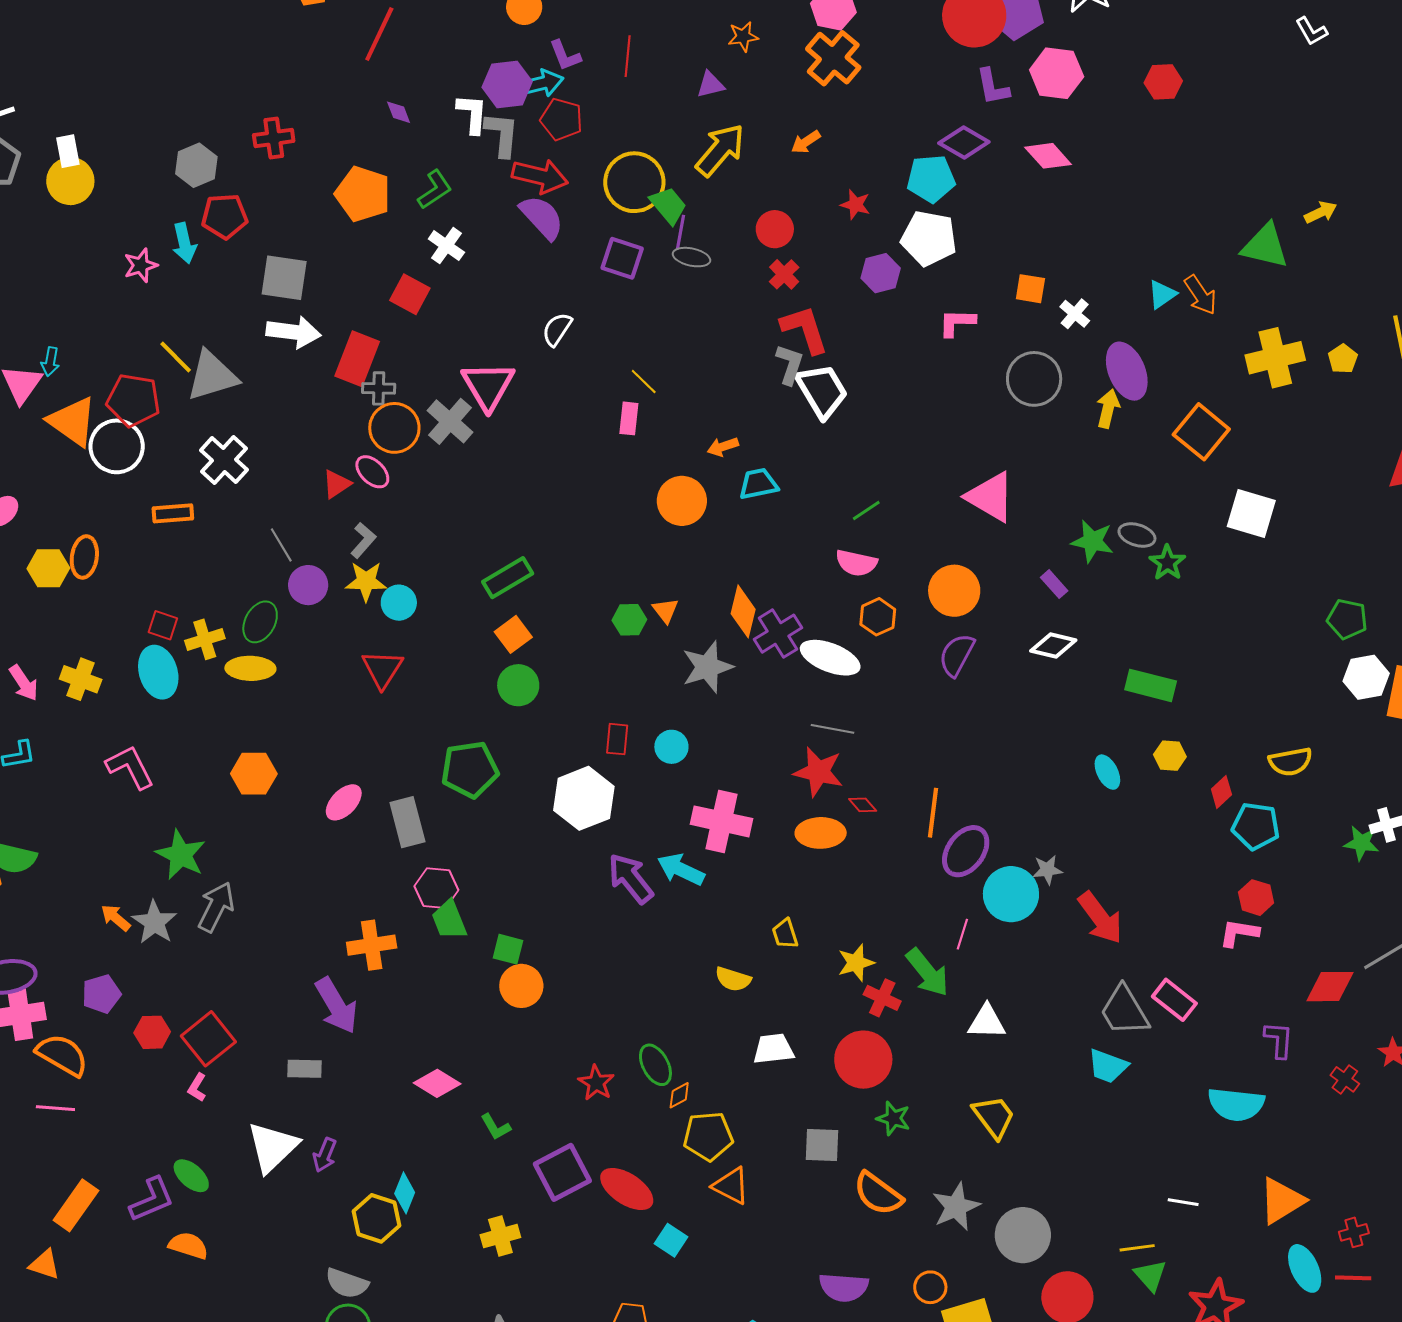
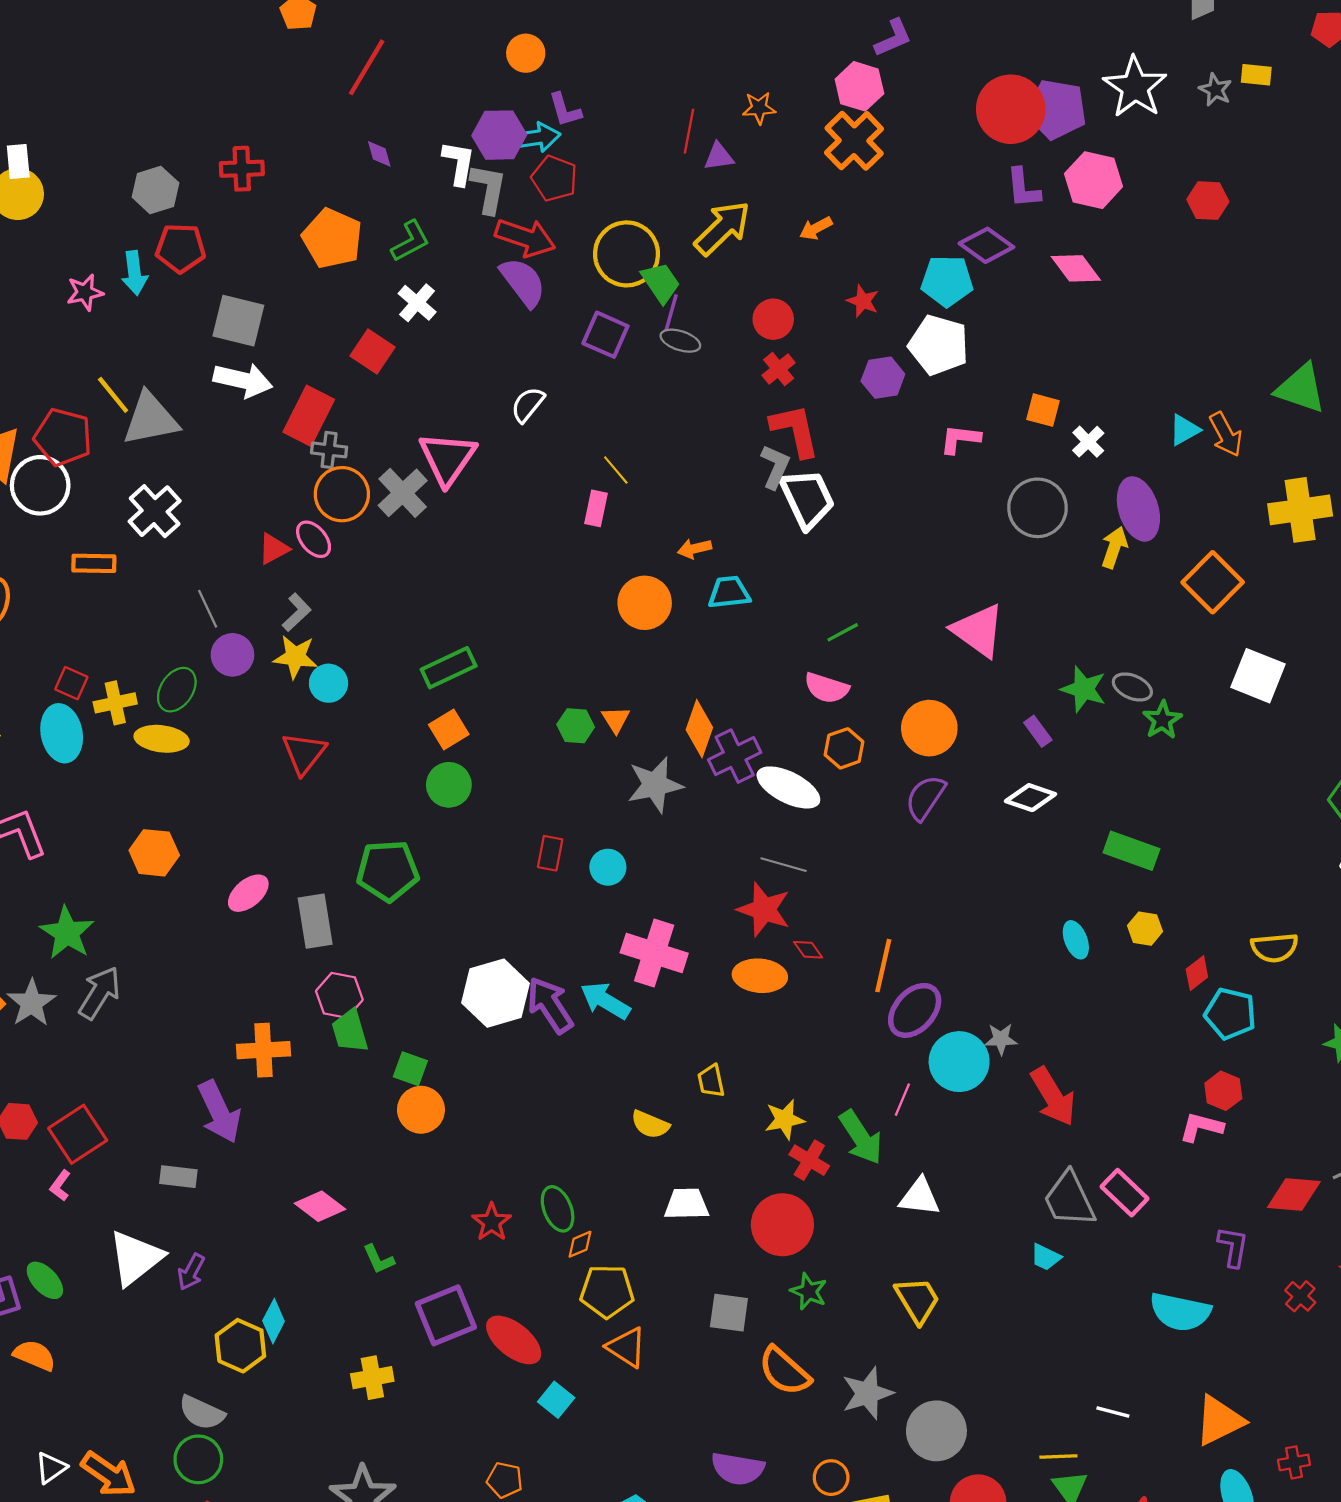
red line: (628, 56) -> (689, 131), moved
white hexagon: (584, 798) -> (496, 993), moved
cyan trapezoid: (1108, 1066) -> (1046, 1257), size x0.7

